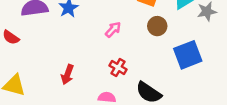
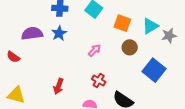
blue square: (188, 55) -> (154, 70), turned -30

